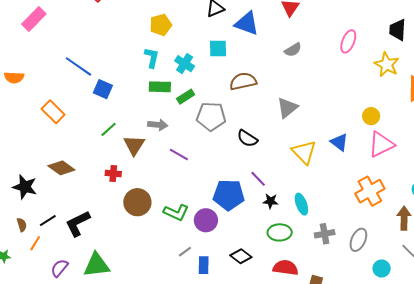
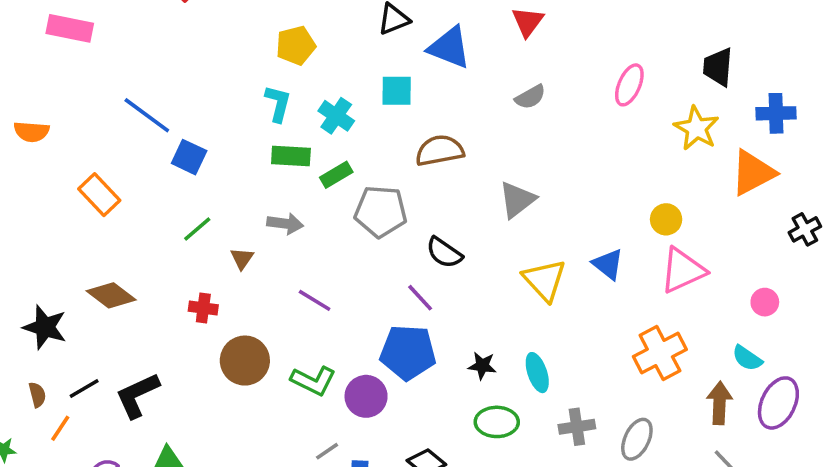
pink rectangle: (34, 19) -> (70, 28), turned 55
brown triangle: (134, 145) -> (242, 258), size x0.6
purple line: (179, 154) -> (315, 300), moved
purple line: (258, 179) -> (420, 298), moved

